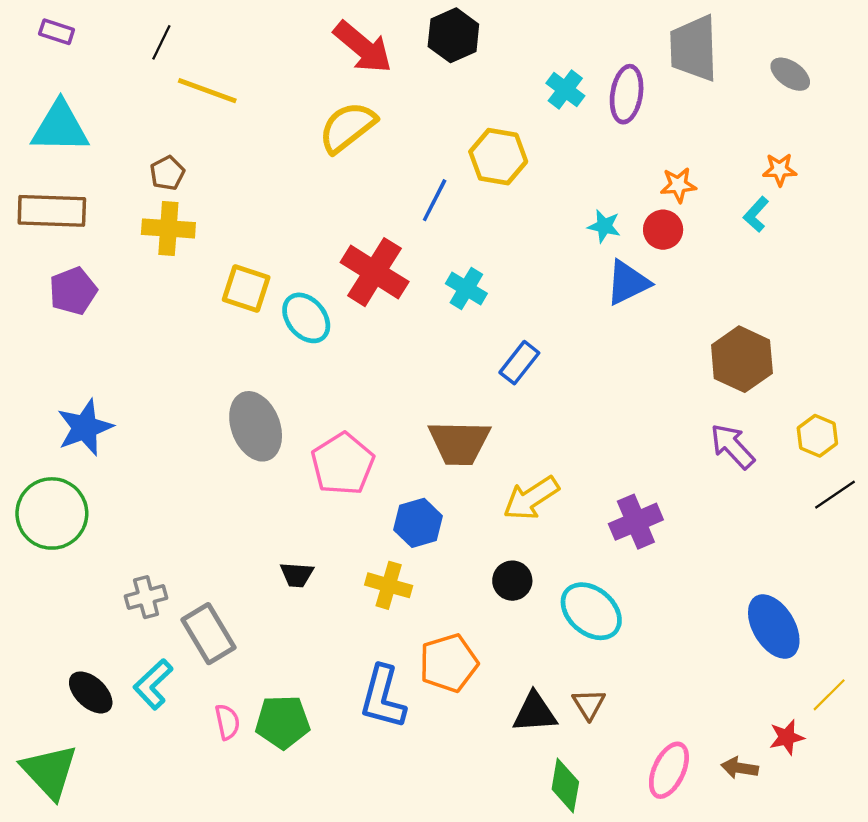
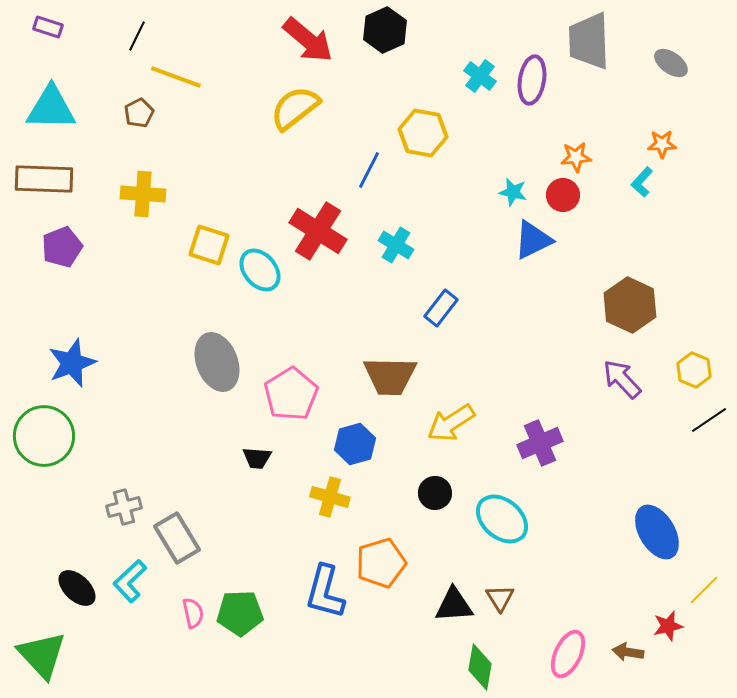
brown pentagon: (167, 173) -> (139, 113), moved
black trapezoid: (297, 575) -> (257, 458), moved

